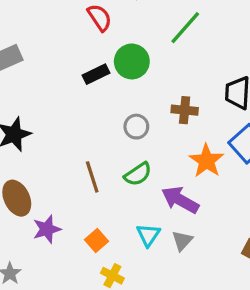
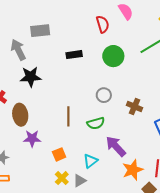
black rectangle: (96, 74) -> (74, 55), moved
brown cross: (185, 110) -> (134, 106), moved
orange star: (206, 161) -> (133, 170), moved
gray triangle: (182, 241) -> (80, 181), moved

